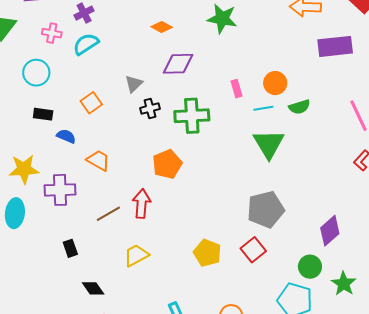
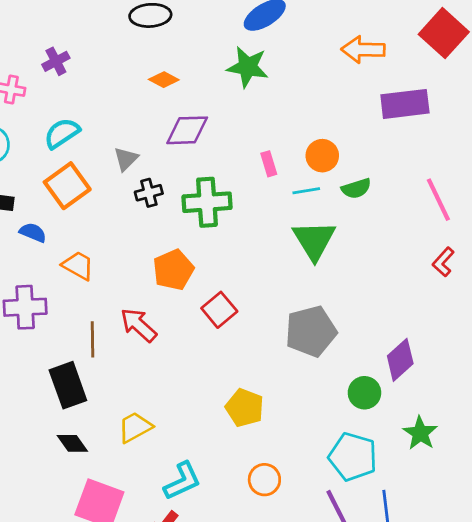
cyan semicircle: (86, 44) -> (62, 133), moved
orange square: (91, 103) -> (67, 186), size x1.5
red arrow: (142, 204) -> (139, 325), turned -52
brown line: (108, 214) -> (93, 339), turned -60
black rectangle: (70, 248) -> (68, 385), moved, size x1.8
red square: (253, 250) -> (219, 310), moved
yellow pentagon: (207, 253) -> (245, 408), moved
yellow trapezoid: (136, 255) -> (135, 427), moved
green circle: (310, 267) -> (364, 393), moved

